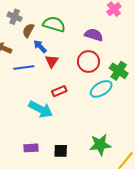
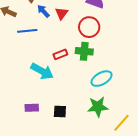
red triangle: (52, 61) -> (62, 13), moved
green cross: (119, 71) -> (84, 51), moved, turned -30
cyan ellipse: (101, 89) -> (102, 79), moved

